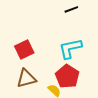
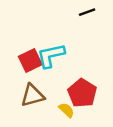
cyan L-shape: (70, 48) -> (51, 56), moved

